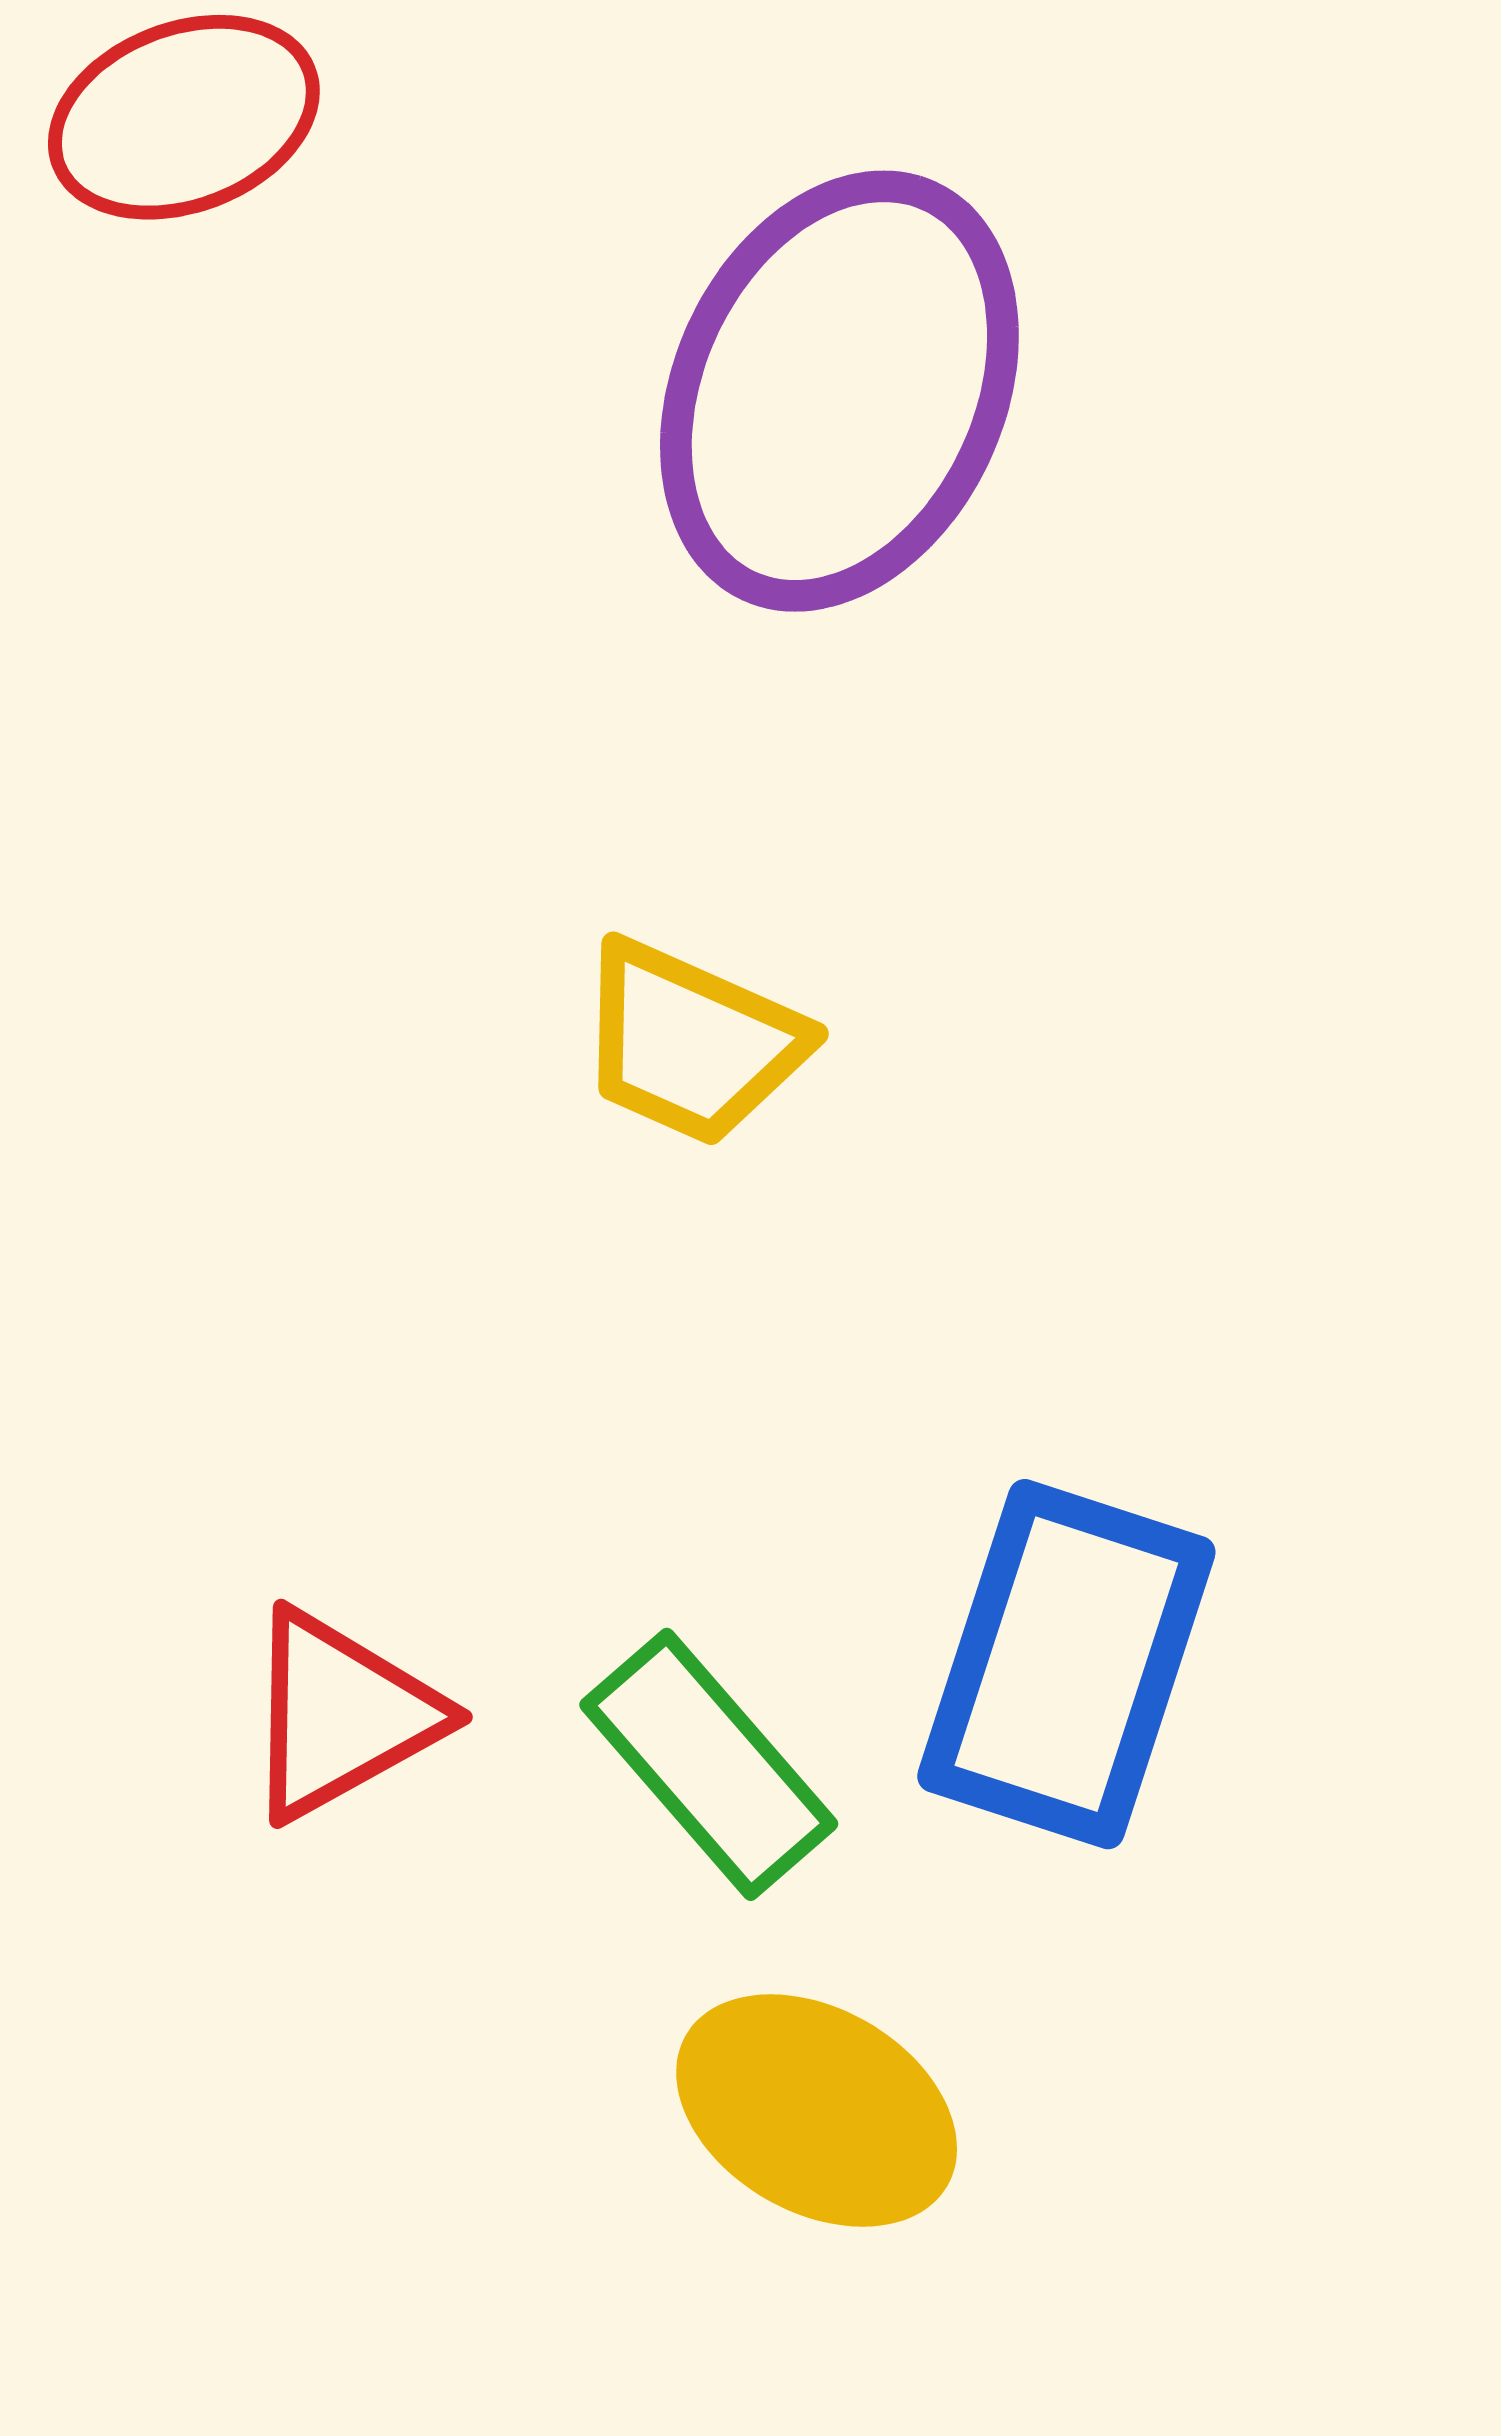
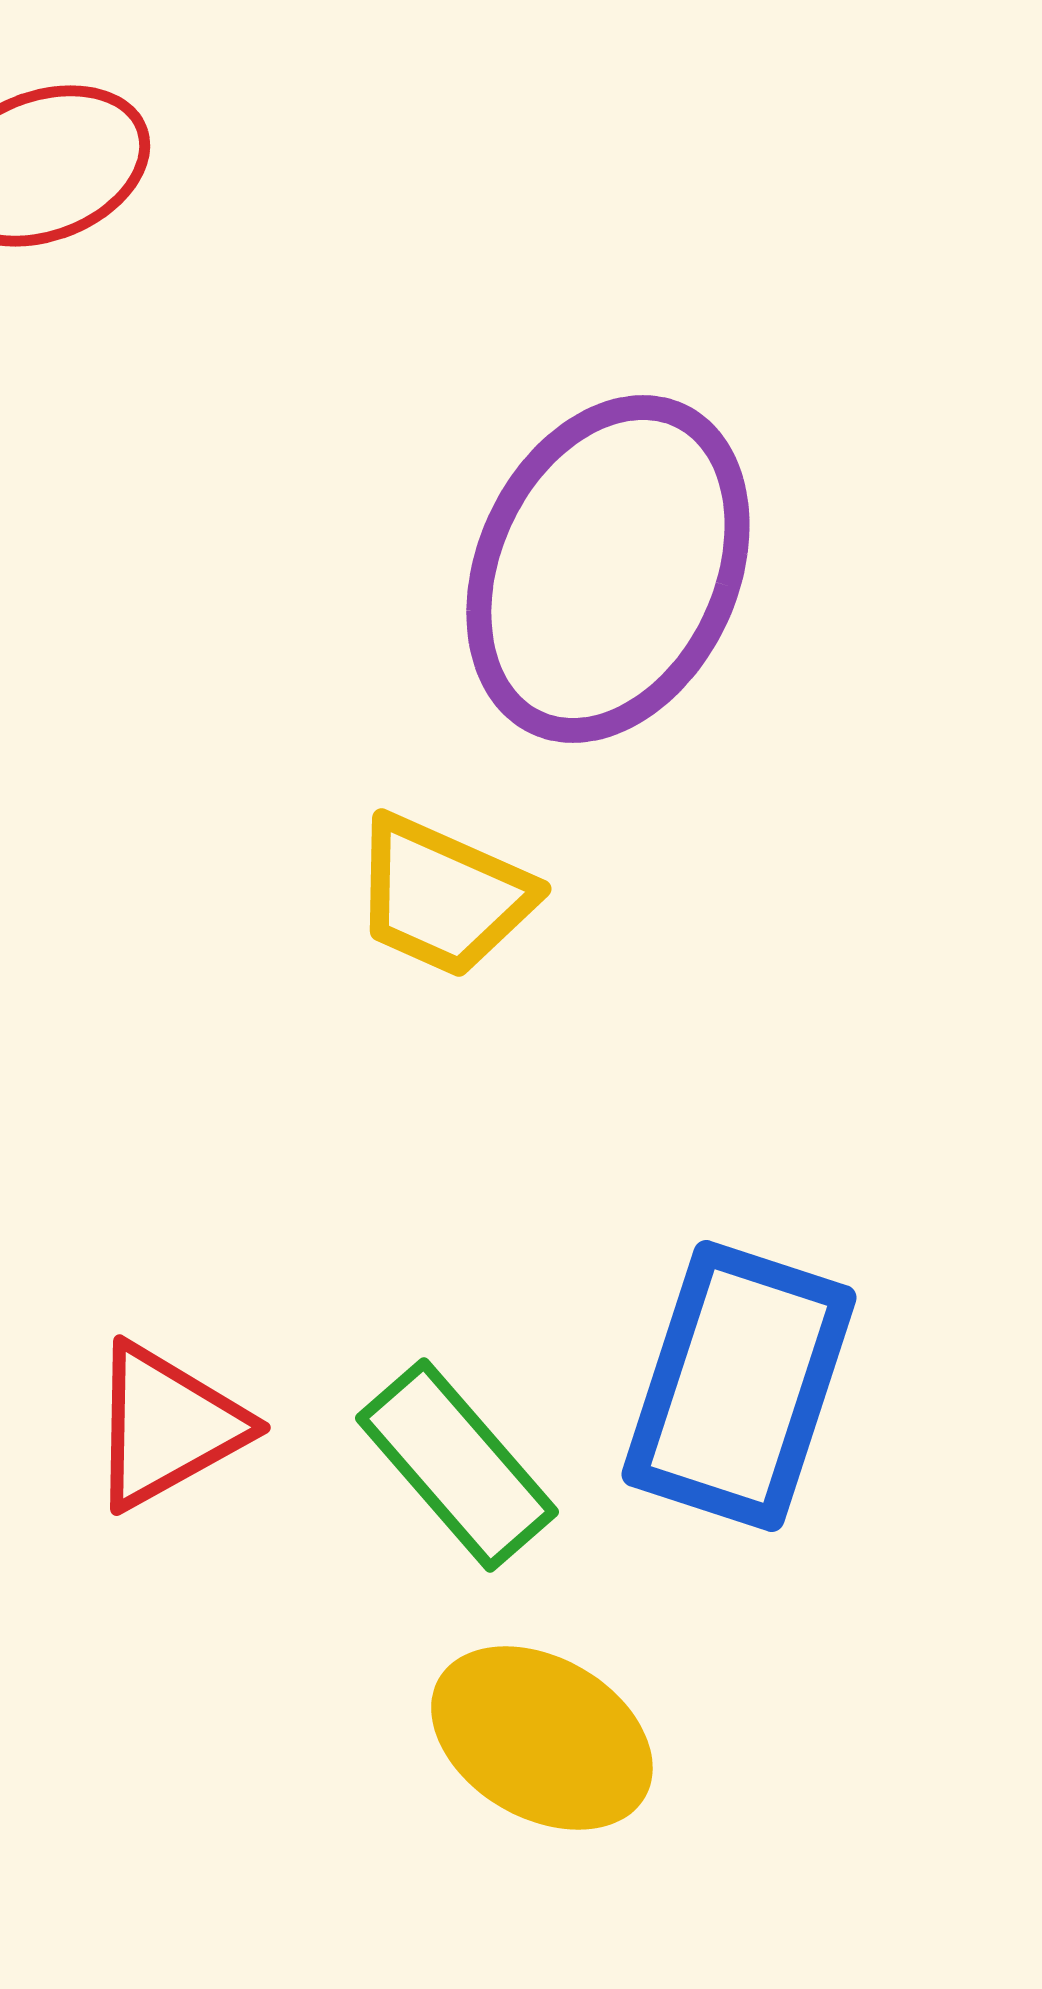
purple ellipse: (839, 391) -> (608, 569), moved

